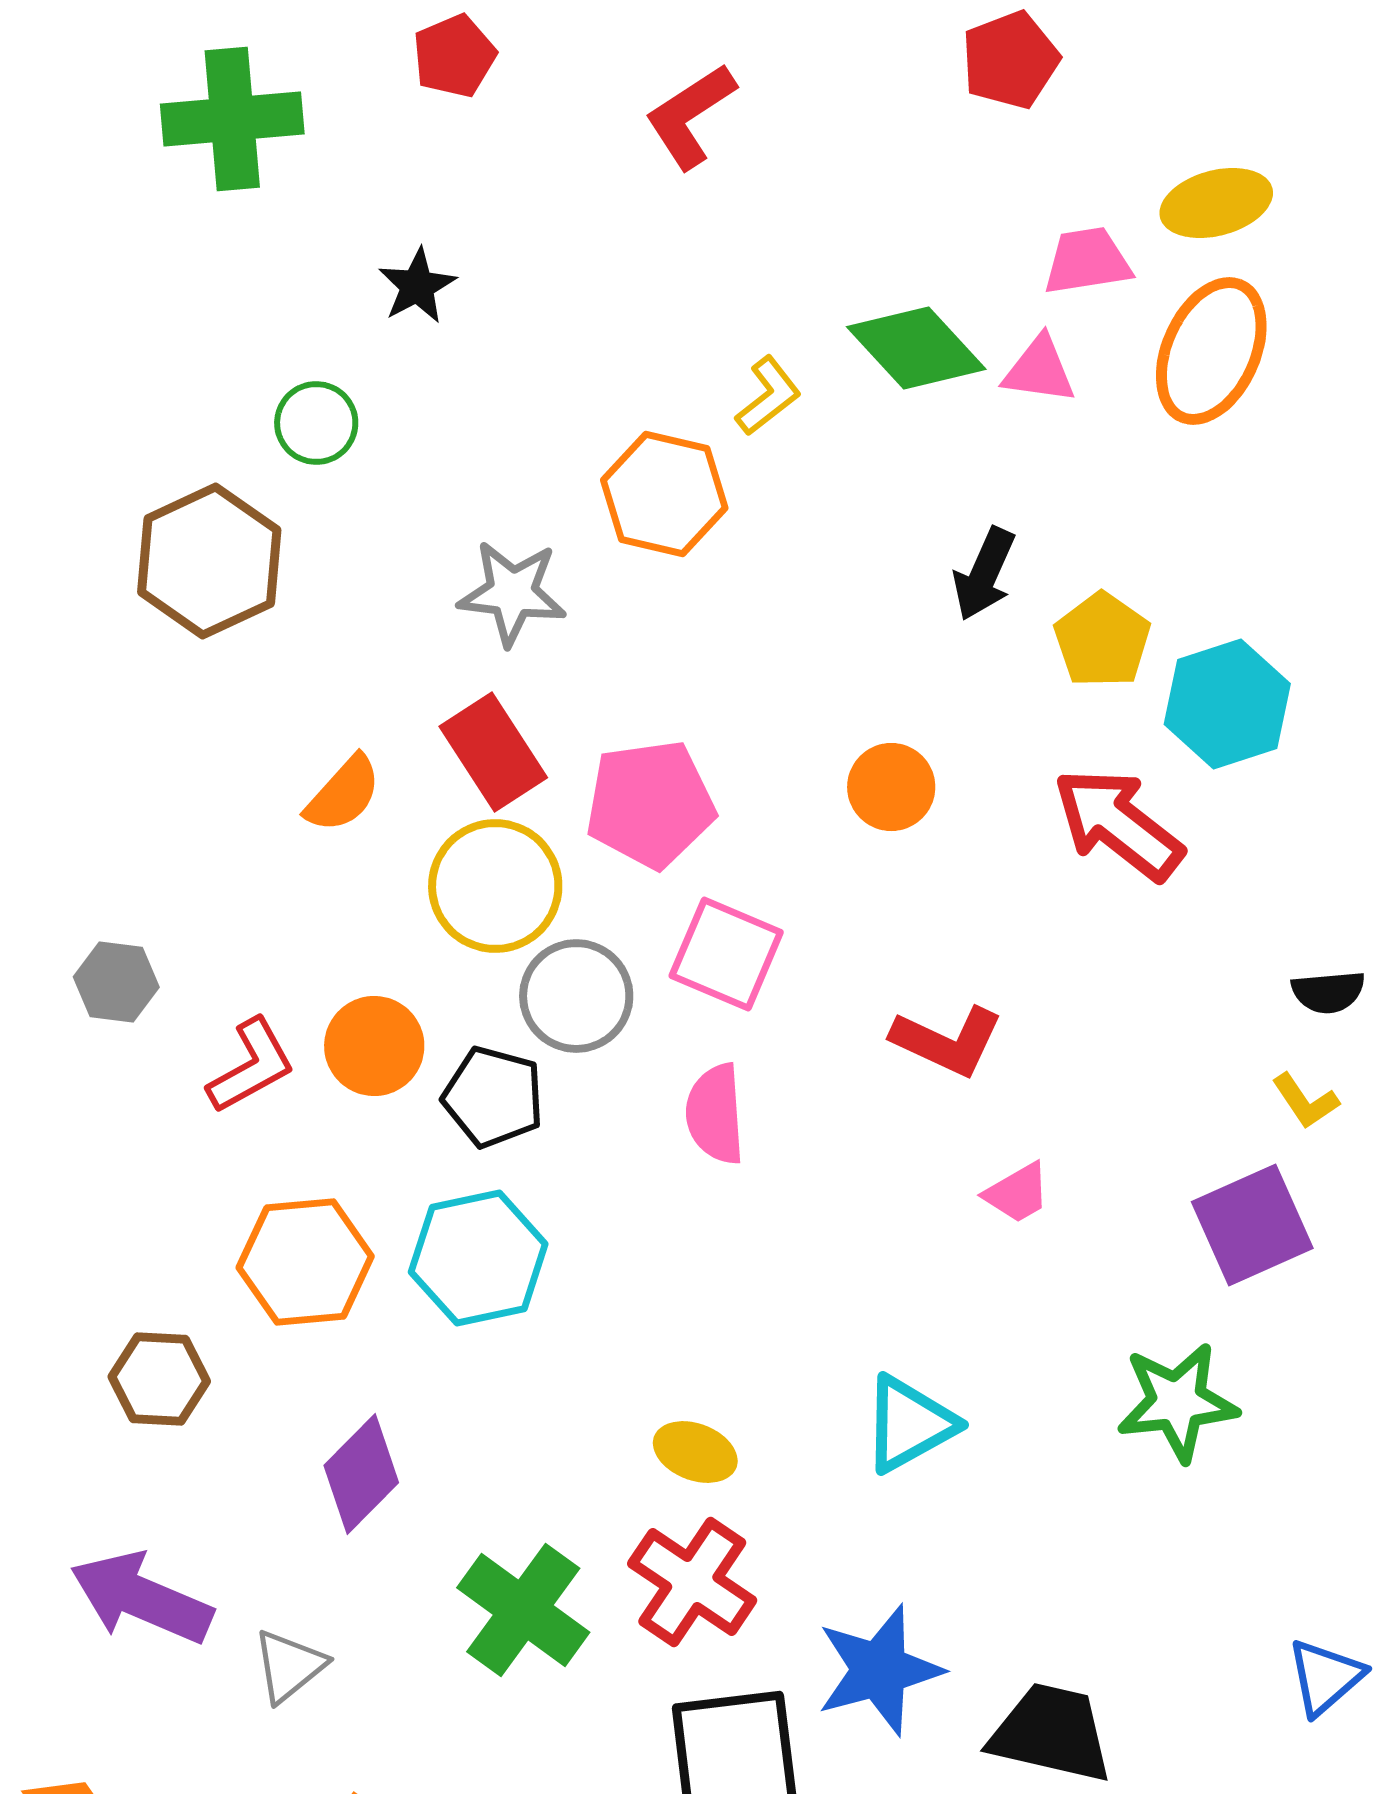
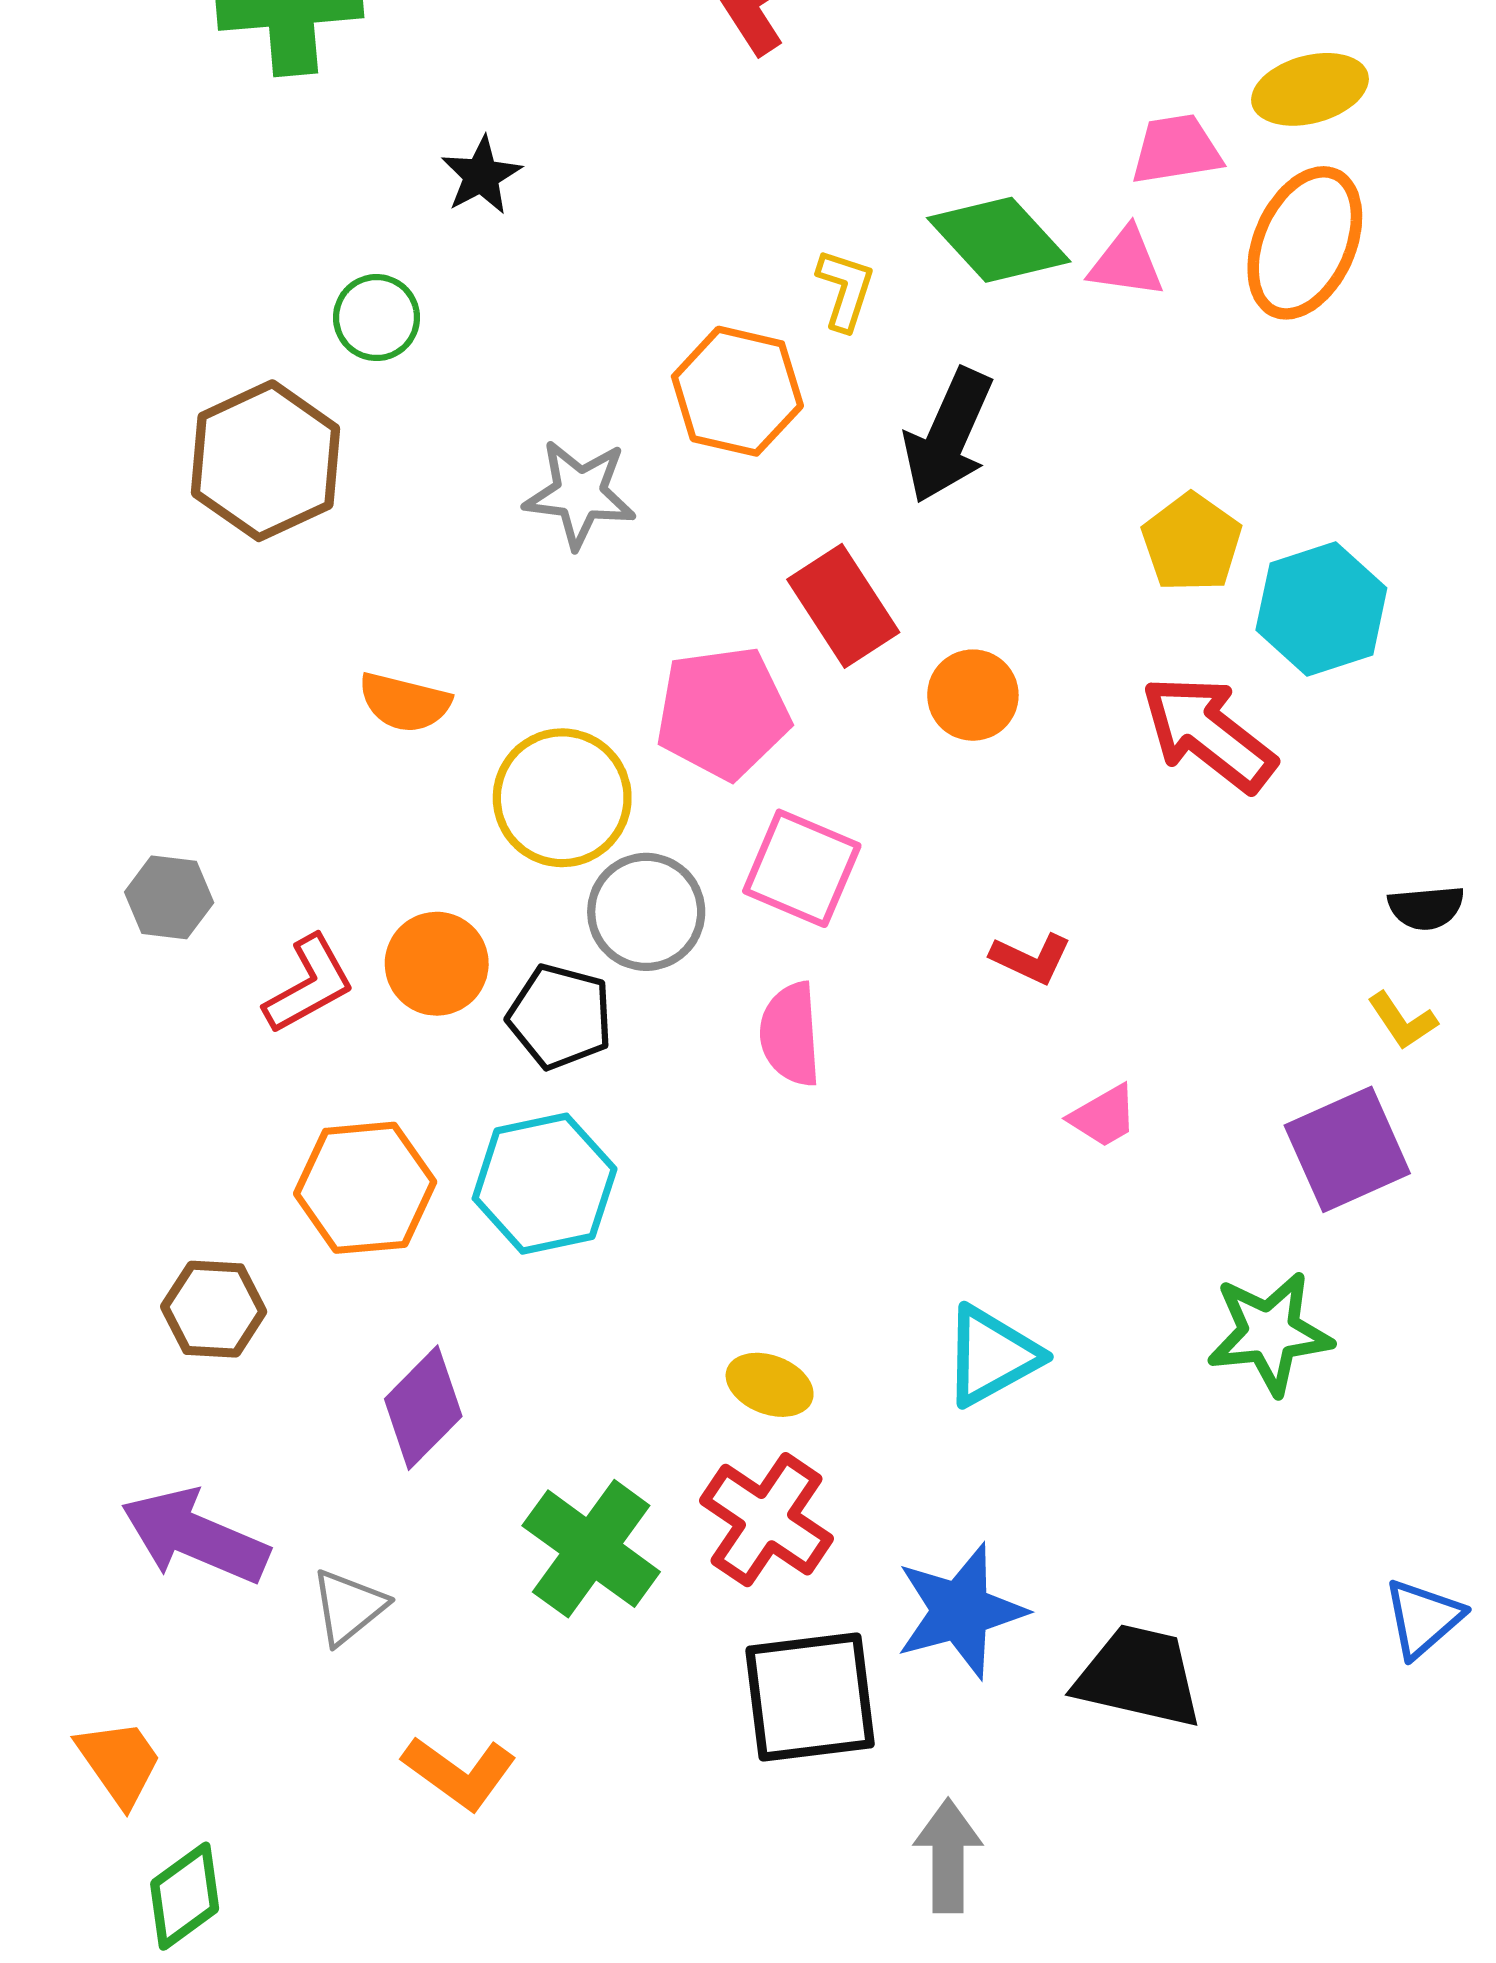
yellow L-shape: (768, 396) -> (845, 290), turned -34
black arrow: (984, 574) -> (948, 436), moved, size x1.4
red rectangle: (493, 752) -> (843, 606), moved
orange semicircle: (343, 794) -> (405, 702), turned 62
red L-shape: (947, 1041) -> (1031, 959), size x0.7

